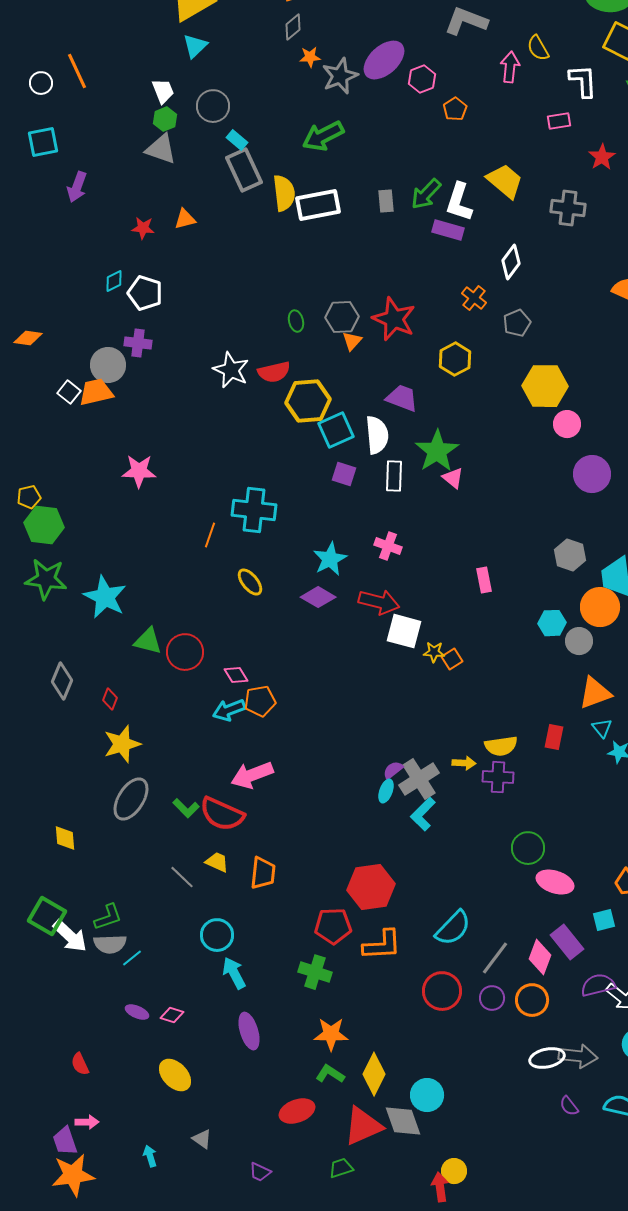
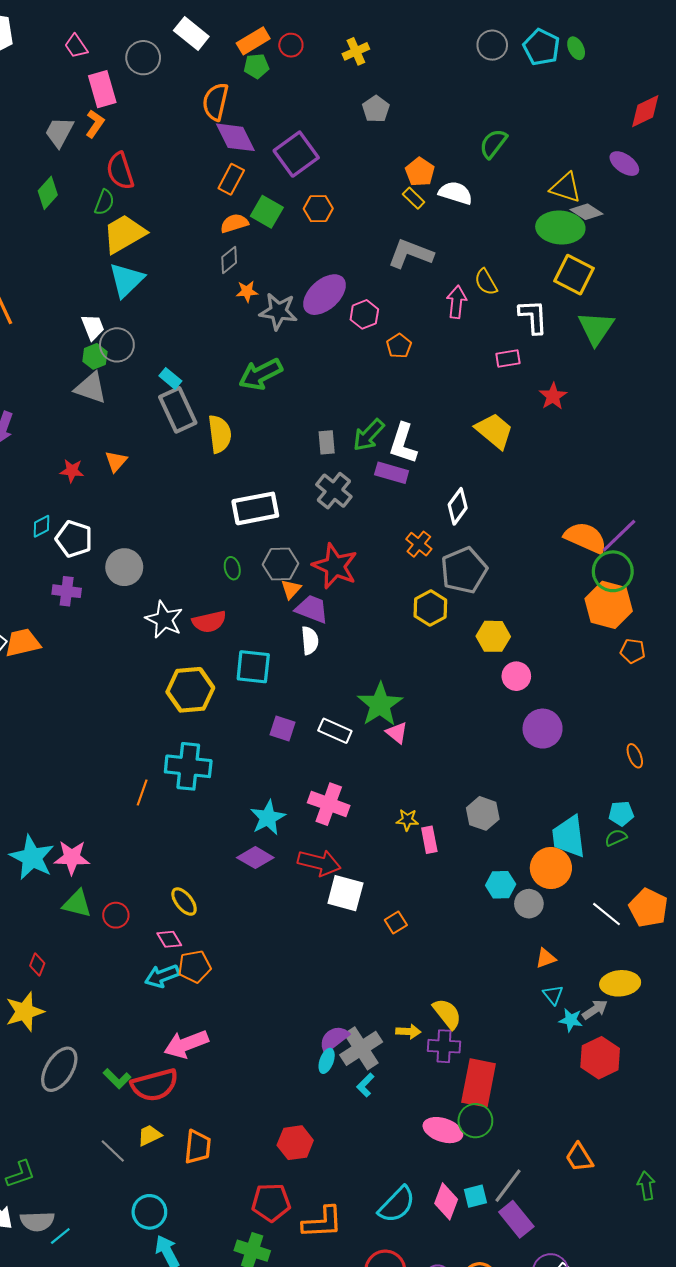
cyan triangle: (195, 46) -> (126, 280), size x1.4
gray star: (340, 76) -> (278, 311), turned 30
gray circle: (213, 106) -> (117, 345), moved
yellow trapezoid: (505, 181) -> (494, 431), moved
white rectangle: (318, 205) -> (255, 508), moved
gray cross: (568, 208) -> (334, 491), moved, turned 32
orange triangle: (185, 219) -> (116, 461), turned -35
gray pentagon: (517, 323) -> (464, 570), size x1.6
yellow hexagon: (455, 359) -> (430, 608), moved
gray circle: (108, 365) -> (124, 567), moved
yellow hexagon: (545, 386) -> (493, 636), size x0.7
purple trapezoid: (402, 398) -> (312, 609), moved
yellow hexagon: (308, 401) -> (190, 690), moved
cyan square: (336, 430) -> (253, 667), moved, turned 30
white semicircle: (377, 435) -> (310, 641), moved, size x0.7
pink star: (139, 471) -> (72, 858), moved
white rectangle: (394, 476) -> (335, 731), turned -68
pink cross: (388, 546) -> (329, 804), size x1.4
gray hexagon: (570, 555) -> (483, 813), moved
yellow ellipse: (250, 582) -> (184, 902), moved
red circle: (185, 652) -> (116, 915), size x0.7
yellow star: (434, 652) -> (407, 820), moved
orange triangle: (595, 693) -> (546, 958), size x0.6
red rectangle: (554, 737) -> (479, 1083), moved, size x1.8
yellow star: (122, 744) -> (25, 1012), moved
yellow semicircle: (501, 746) -> (447, 1014), turned -120
purple semicircle: (393, 770) -> (334, 1039), size x1.4
red semicircle: (222, 814) -> (155, 1085), turned -39
cyan L-shape: (423, 814) -> (365, 1085), size x0.7
yellow trapezoid: (217, 862) -> (149, 1135), turned -50
pink ellipse: (555, 882) -> (443, 1130), moved
red hexagon: (371, 887) -> (295, 1143), moved, size x0.7
green L-shape: (108, 917) -> (20, 1174), moved
cyan square: (604, 920) -> (475, 1196), moved
pink diamond: (540, 957) -> (446, 1201), moved
gray line: (495, 958) -> (508, 1186), moved

